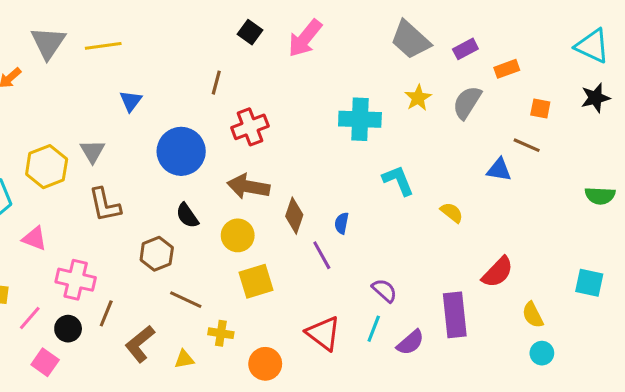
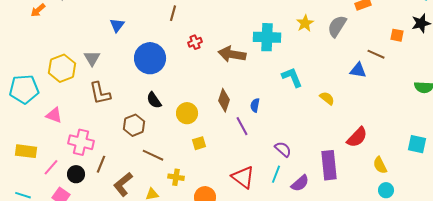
orange square: (540, 109) -> (397, 35), moved
red cross: (250, 127) -> (195, 42), size x0.6
brown arrow: (248, 186) -> (232, 54), moved
yellow square: (256, 281) -> (199, 143), size x0.6

